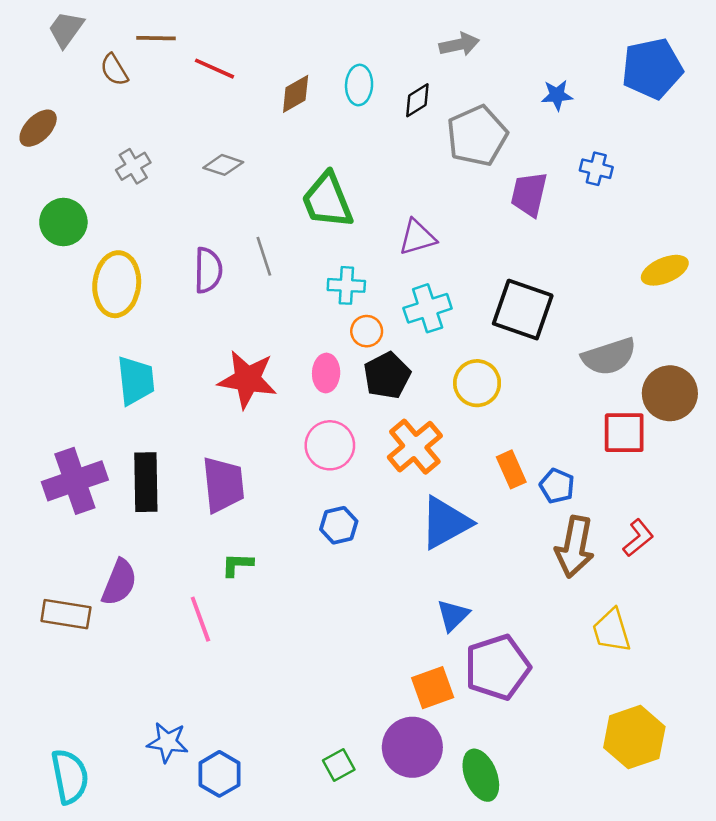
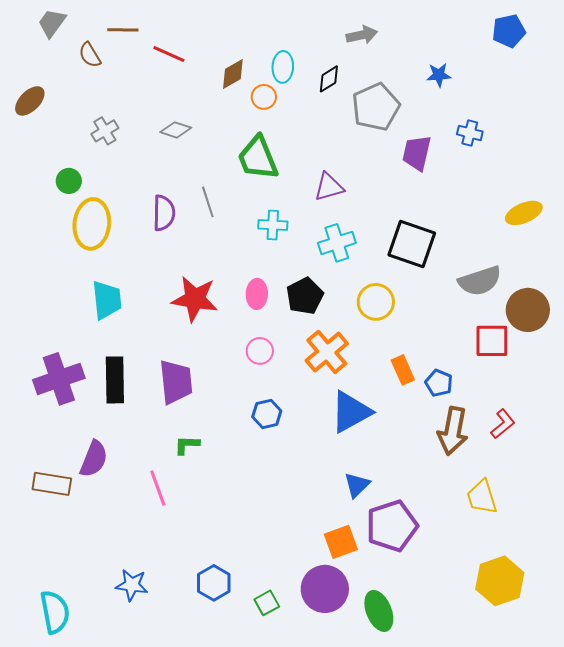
blue pentagon: (652, 69) -> (509, 31), moved, size x0.7
green circle: (63, 222) -> (69, 181), moved, size x0.7
orange circle: (367, 331) -> (264, 97), moved
pink circle: (330, 445) -> (260, 351), size x0.7
blue hexagon: (219, 774) -> (214, 583), moved

